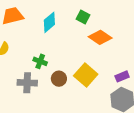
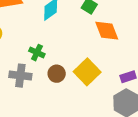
orange diamond: (100, 37) -> (107, 31), turned 30

